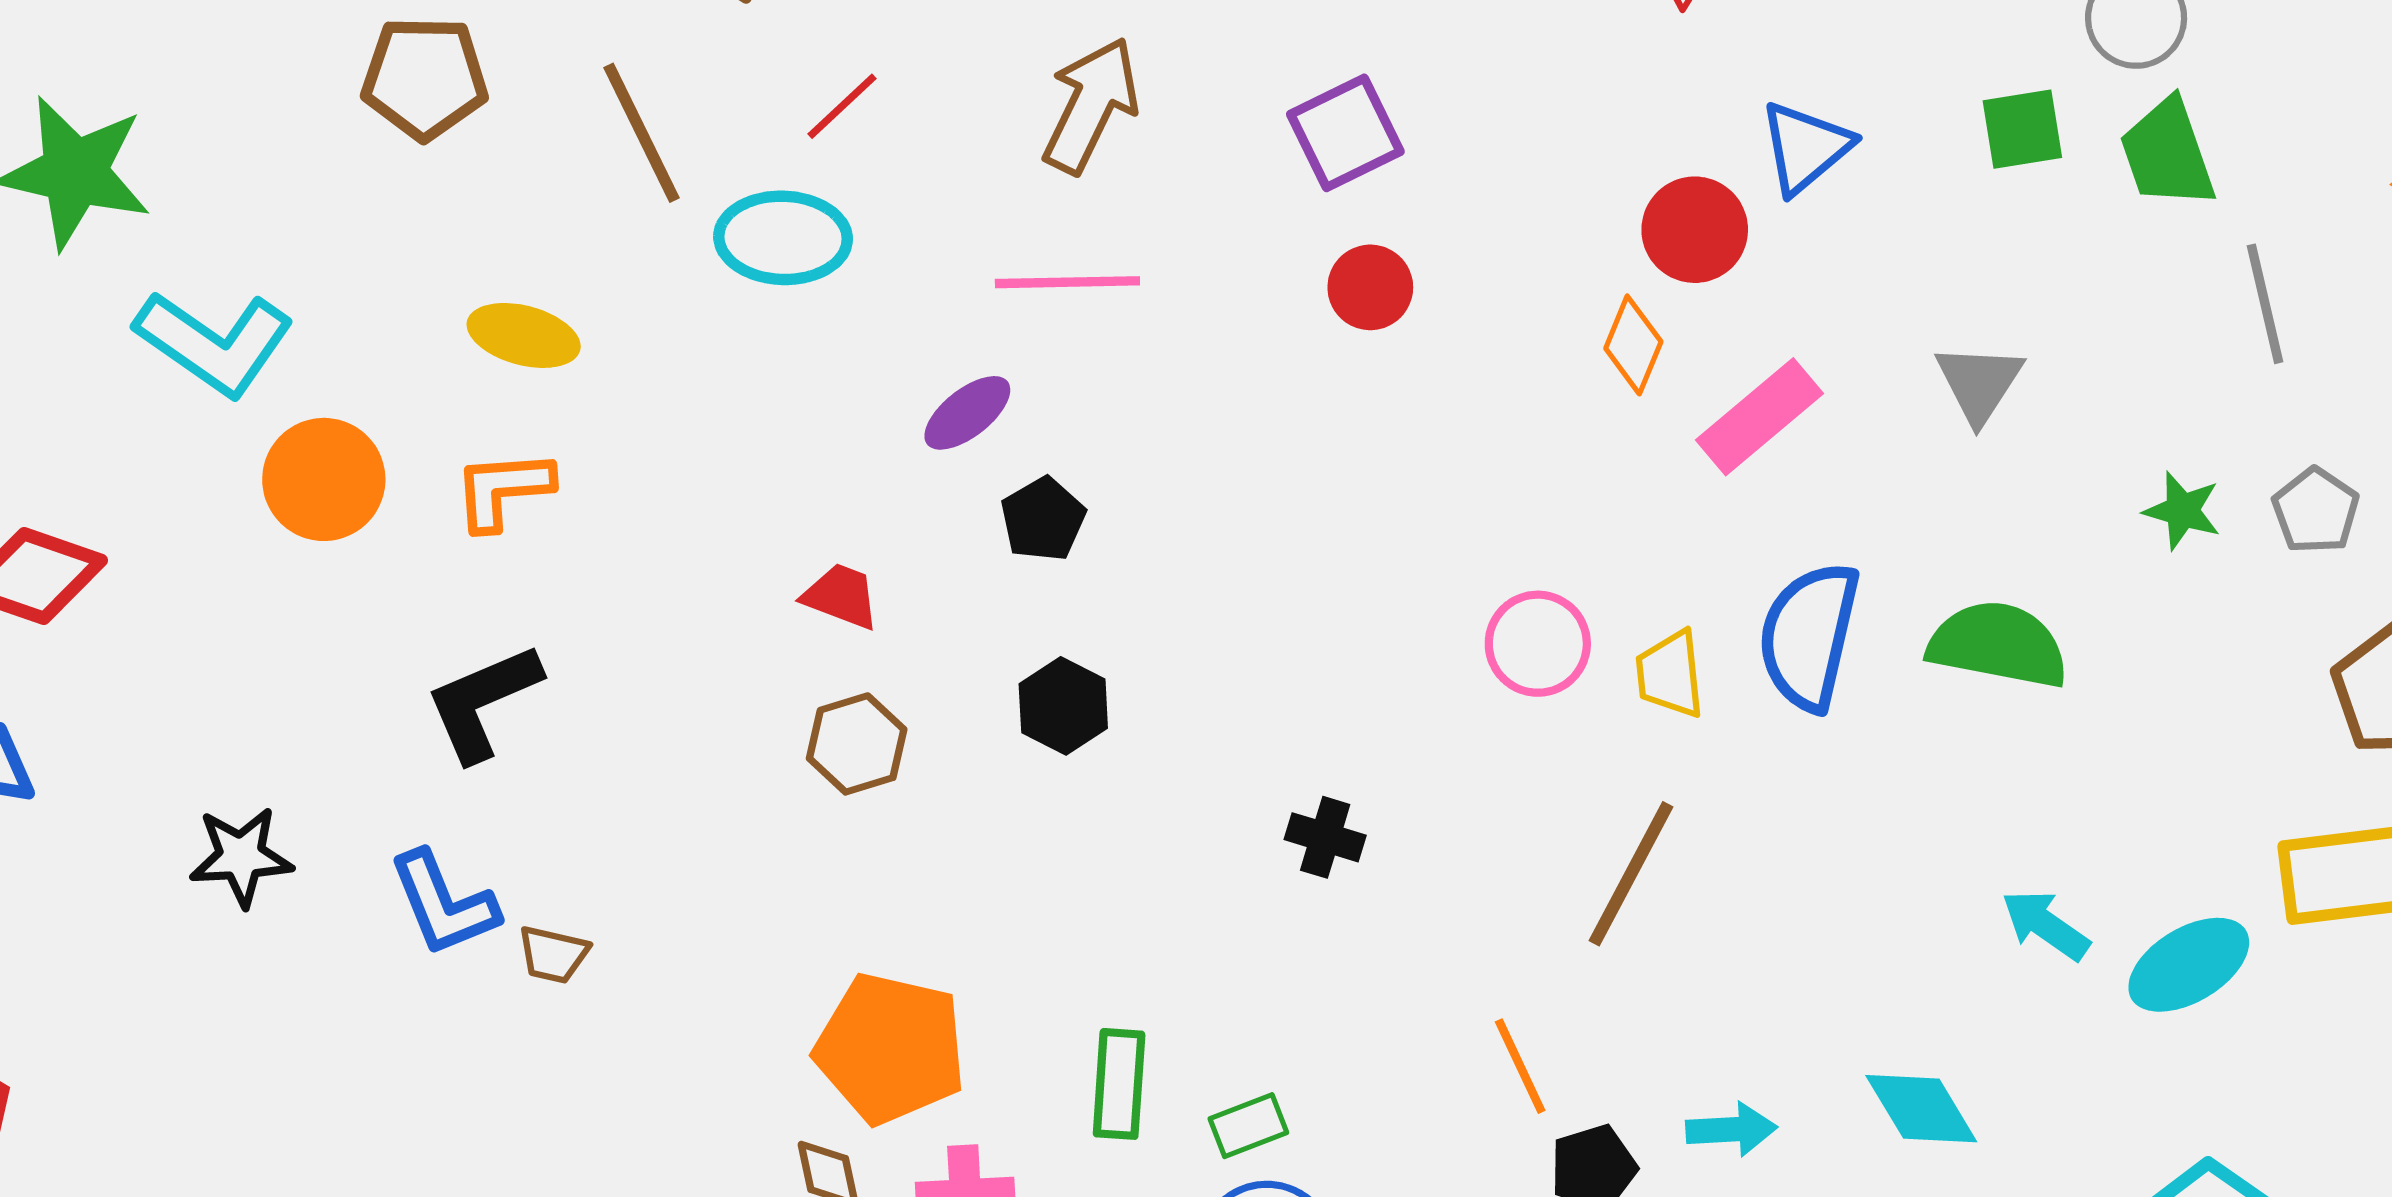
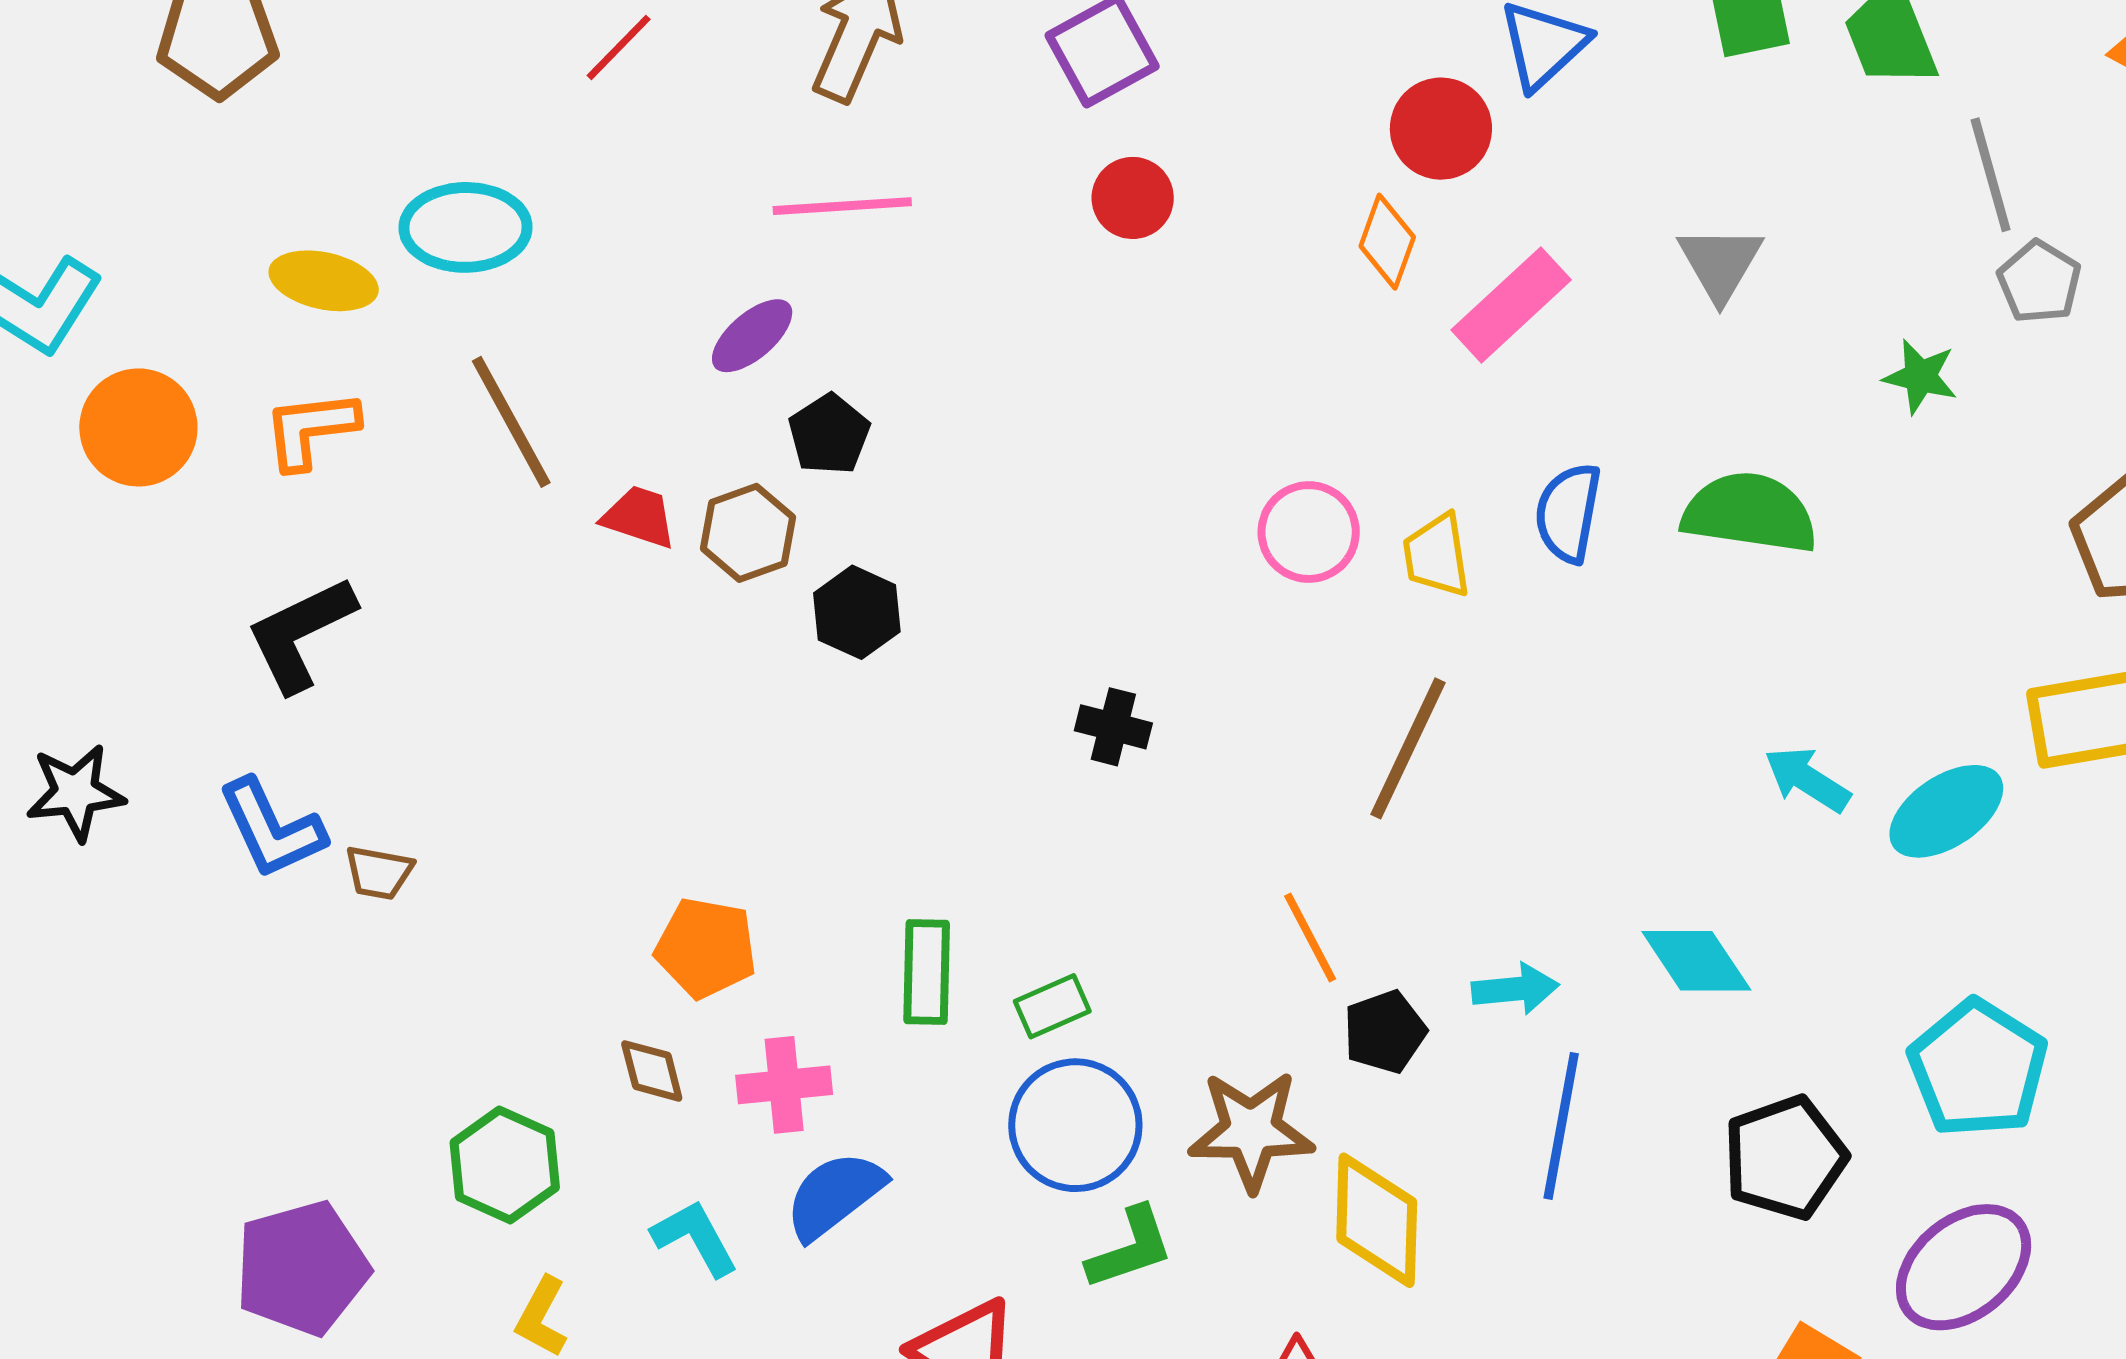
brown line: (642, 133) -> (511, 422), moved
cyan ellipse: (783, 238) -> (465, 227), moved
gray pentagon: (2316, 511) -> (2039, 282), moved
blue semicircle: (1809, 636) -> (1568, 513), size x0.7
brown hexagon: (857, 744) -> (748, 533), moved
orange pentagon: (890, 1048) -> (706, 948), size x0.7

